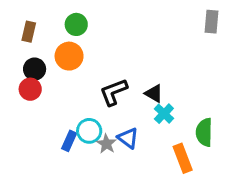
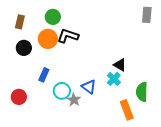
red circle: (30, 89) -> (19, 97), moved
black L-shape: (114, 92) -> (68, 36), moved, turned 40
black triangle: (154, 93) -> (120, 65), moved
blue triangle: (128, 138) -> (89, 87), moved
blue rectangle: (69, 141) -> (44, 75), moved

